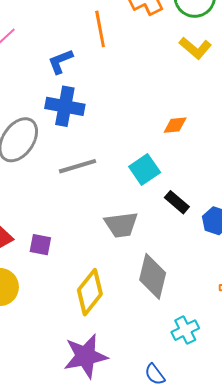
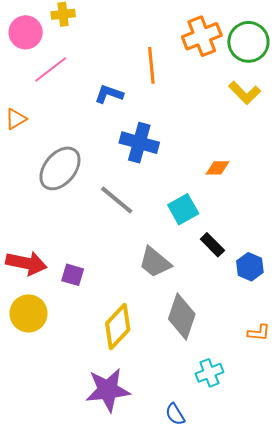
blue L-shape: (60, 61) -> (109, 94), turned 36
blue cross: (65, 106) -> (139, 143), moved
gray line: (78, 166) -> (117, 200), turned 51
gray trapezoid: (121, 225) -> (155, 262), turned 42

